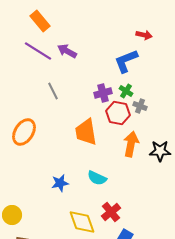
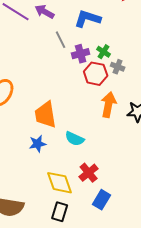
blue L-shape: (126, 61) -> (88, 19), moved, turned 40
gray line: (53, 91) -> (61, 40), moved
orange trapezoid: (86, 132) -> (46, 115), moved

